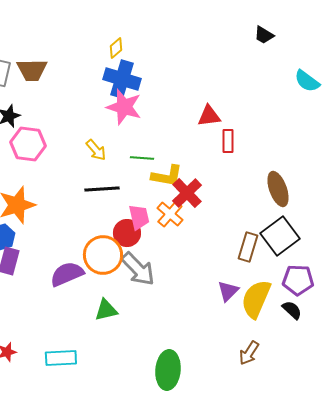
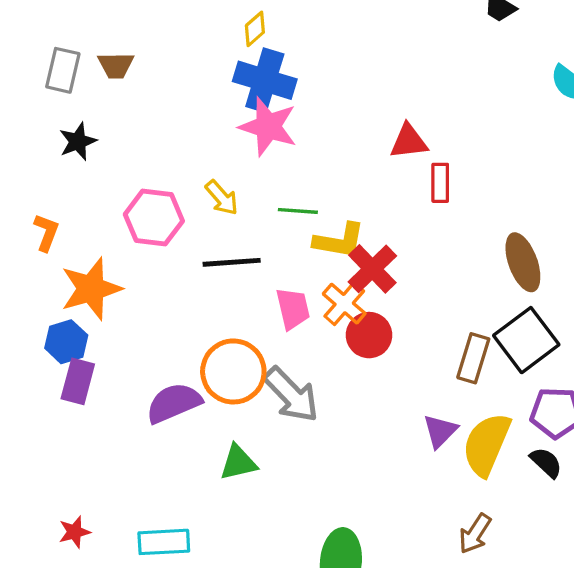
brown trapezoid: (32, 70) -> (116, 65), size x0.7
pink hexagon: (28, 144) -> (154, 218), moved
red circle: (127, 233) -> (369, 335), moved

